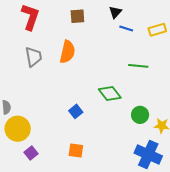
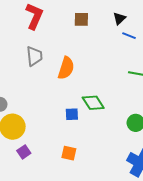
orange semicircle: (67, 52) -> (66, 68), moved
green diamond: (110, 94) -> (93, 103), moved
blue square: (76, 111) -> (72, 114), turned 32

